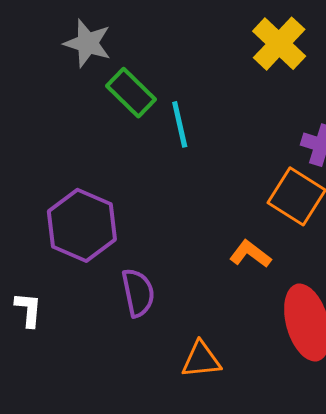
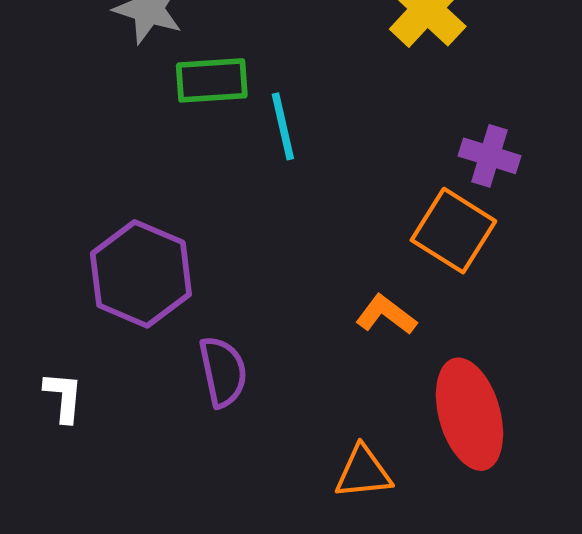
green rectangle: (131, 93) -> (212, 80), turned -48
orange triangle: (201, 360) -> (363, 472), moved

